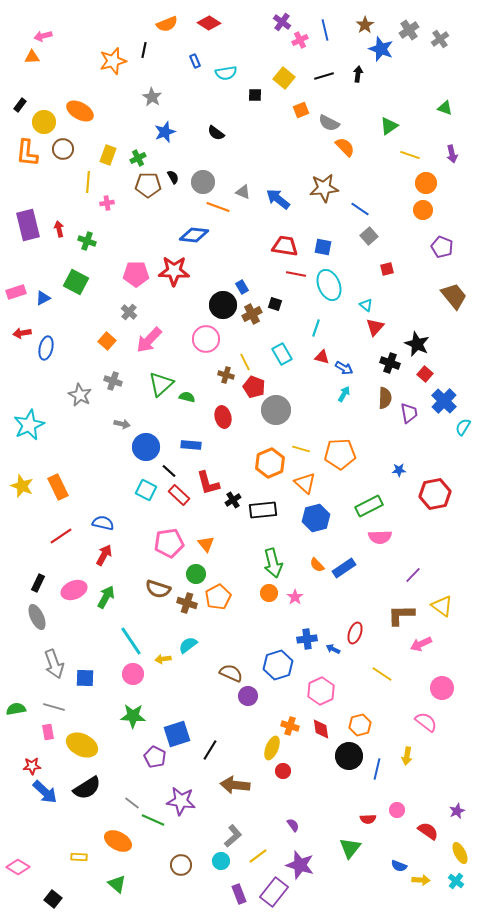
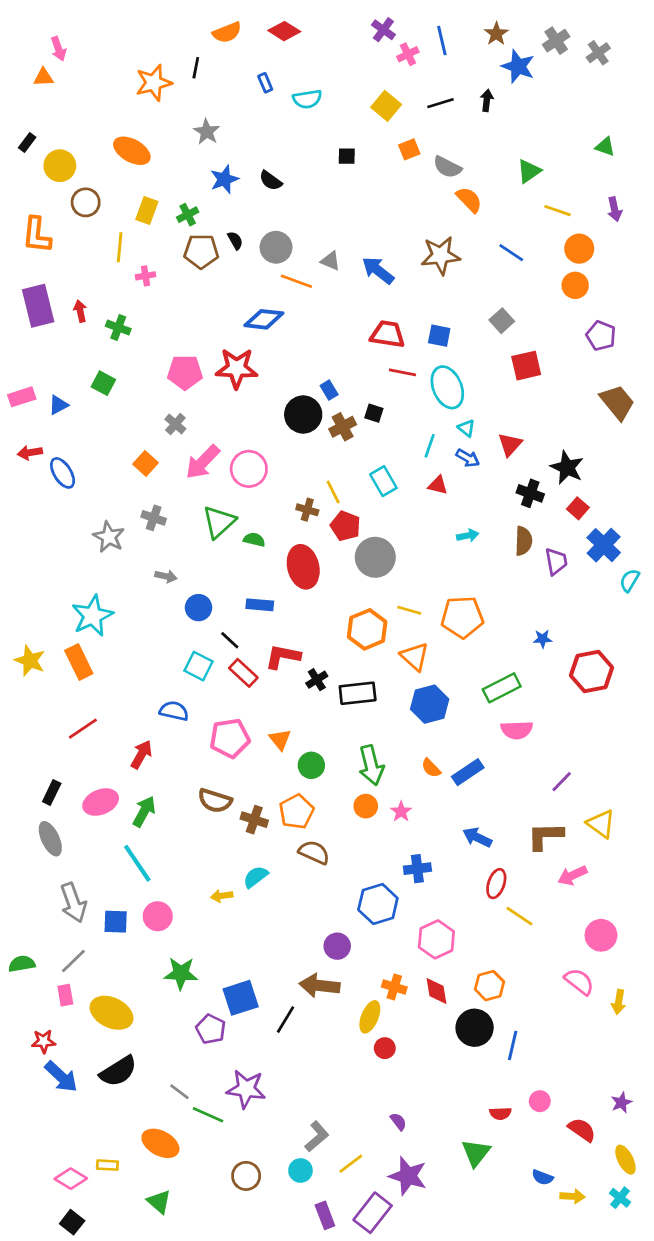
pink arrow: (43, 36) -> (58, 49), turned -96
black square: (255, 95) -> (347, 156), moved
orange ellipse: (80, 111) -> (132, 151), moved
black semicircle: (216, 133) -> (271, 181), moved
orange L-shape: (27, 153) -> (37, 235), moved
blue line: (360, 209) -> (511, 253), moved
red square: (387, 269) -> (526, 366), size x1.6
green square: (76, 282) -> (103, 383), size x0.7
cyan triangle: (366, 305) -> (466, 428), moved
pink circle: (206, 339) -> (249, 469), moved
blue ellipse: (46, 348) -> (63, 473), turned -45
blue arrow: (344, 368) -> (468, 458), moved
cyan arrow: (344, 394) -> (468, 536), turned 49
red ellipse: (223, 417) -> (303, 567), size x1.4
cyan star: (29, 425) -> (92, 616), moved
blue circle: (146, 447) -> (199, 608), size x0.7
red L-shape: (208, 483) -> (283, 657), turned 116
blue semicircle: (103, 523) -> (174, 711), moved
green circle: (196, 574) -> (311, 765), moved
red ellipse: (355, 633) -> (496, 884), moved
cyan line: (131, 641) -> (137, 863), moved
blue arrow: (333, 649) -> (477, 837), moved, size x1.5
brown semicircle: (231, 673) -> (314, 852), moved
pink circle: (133, 674) -> (158, 916), moved
gray line: (54, 707) -> (73, 961), turned -60
yellow arrow: (407, 756) -> (619, 1002), moved
brown arrow: (235, 785) -> (320, 986), moved
pink diamond: (18, 867) -> (71, 1179), moved

